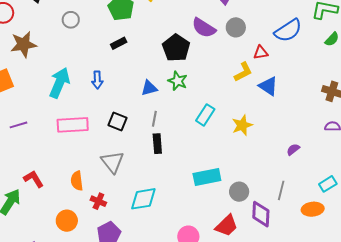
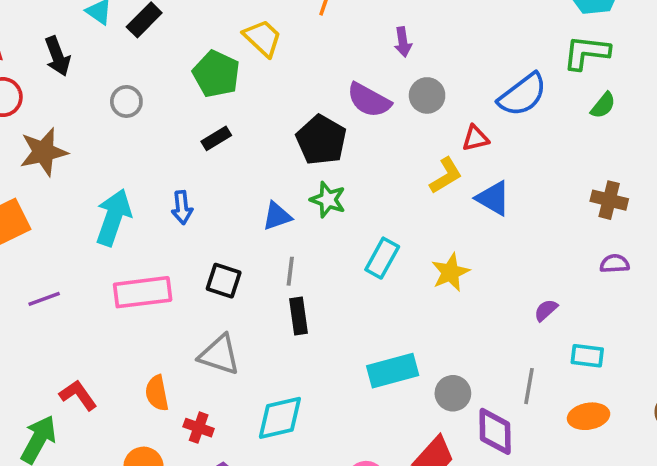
gray triangle: (113, 162) -> (219, 355), turned -30
cyan rectangle: (328, 184) -> (587, 356), moved, turned 42

